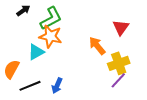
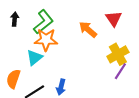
black arrow: (23, 11) -> (15, 19), turned -40
orange arrow: (97, 46) -> (88, 29), moved

